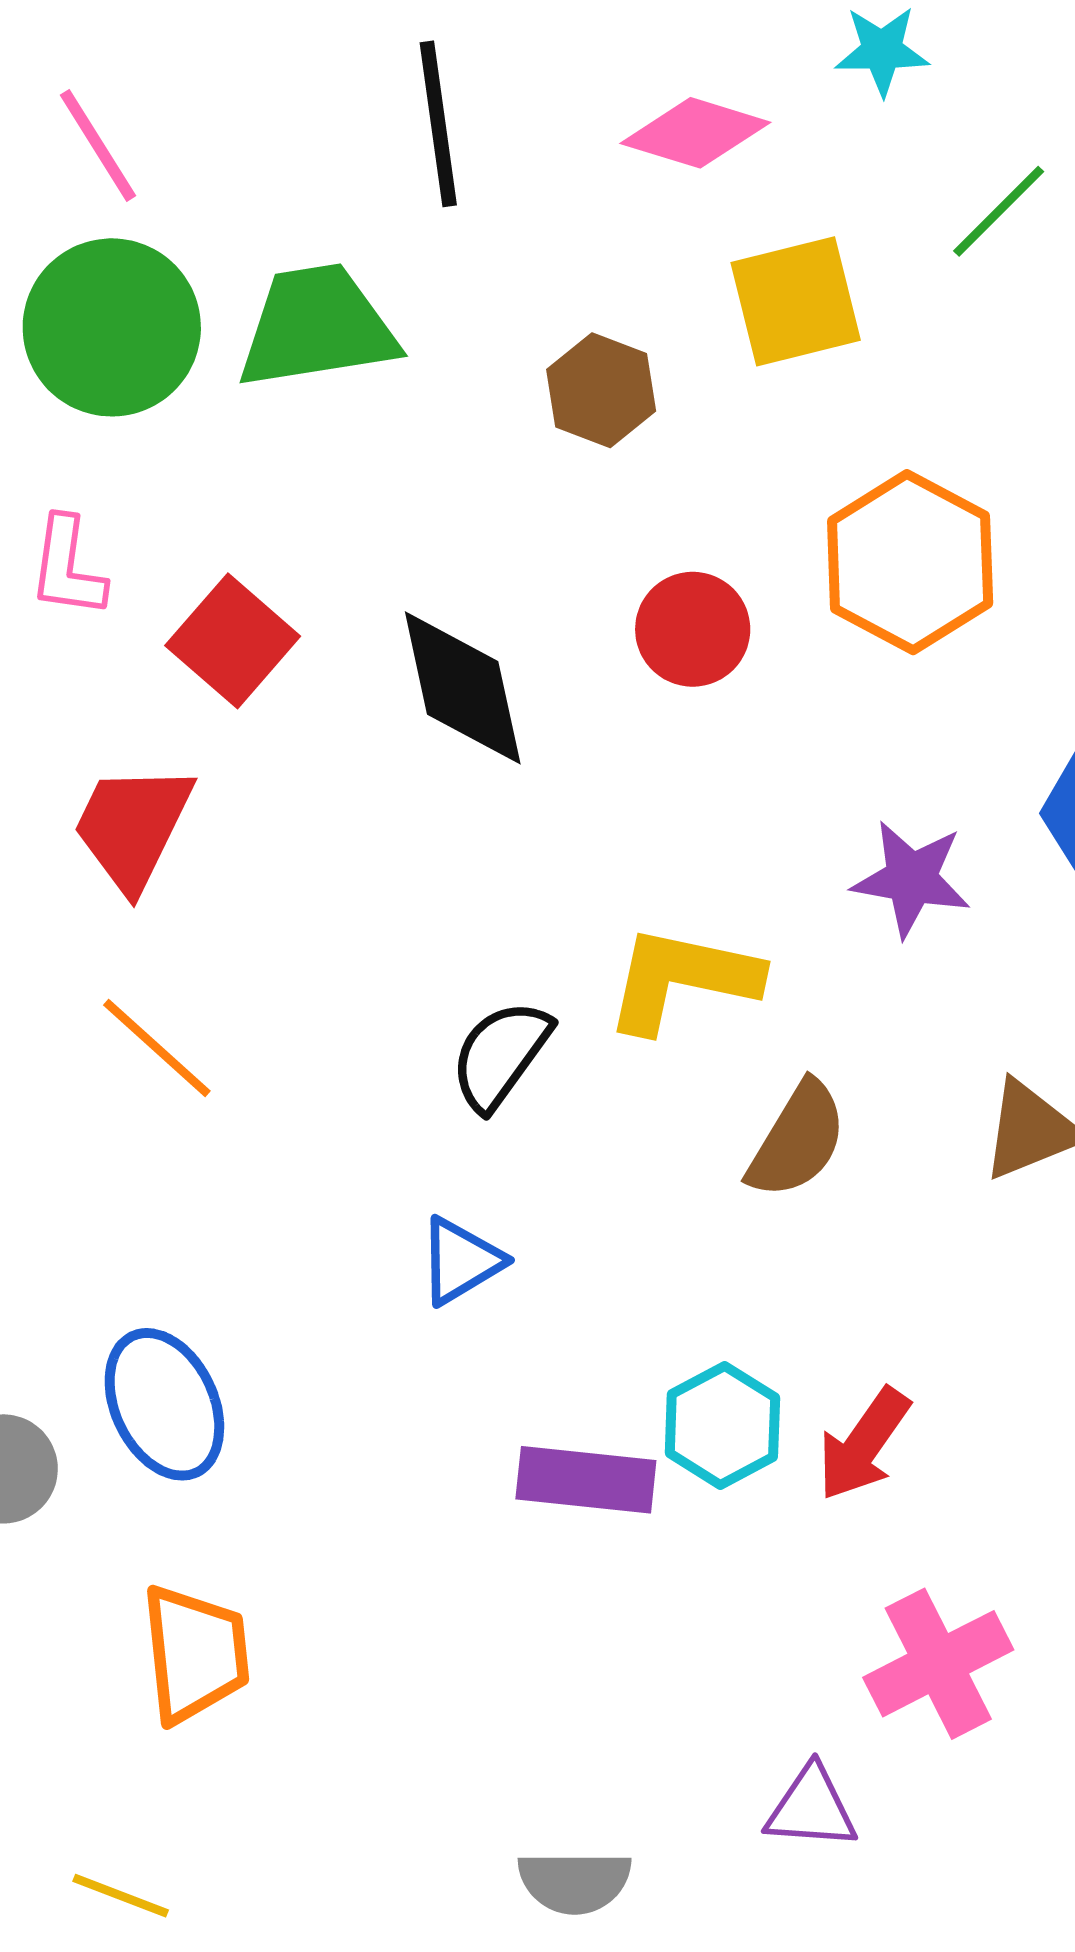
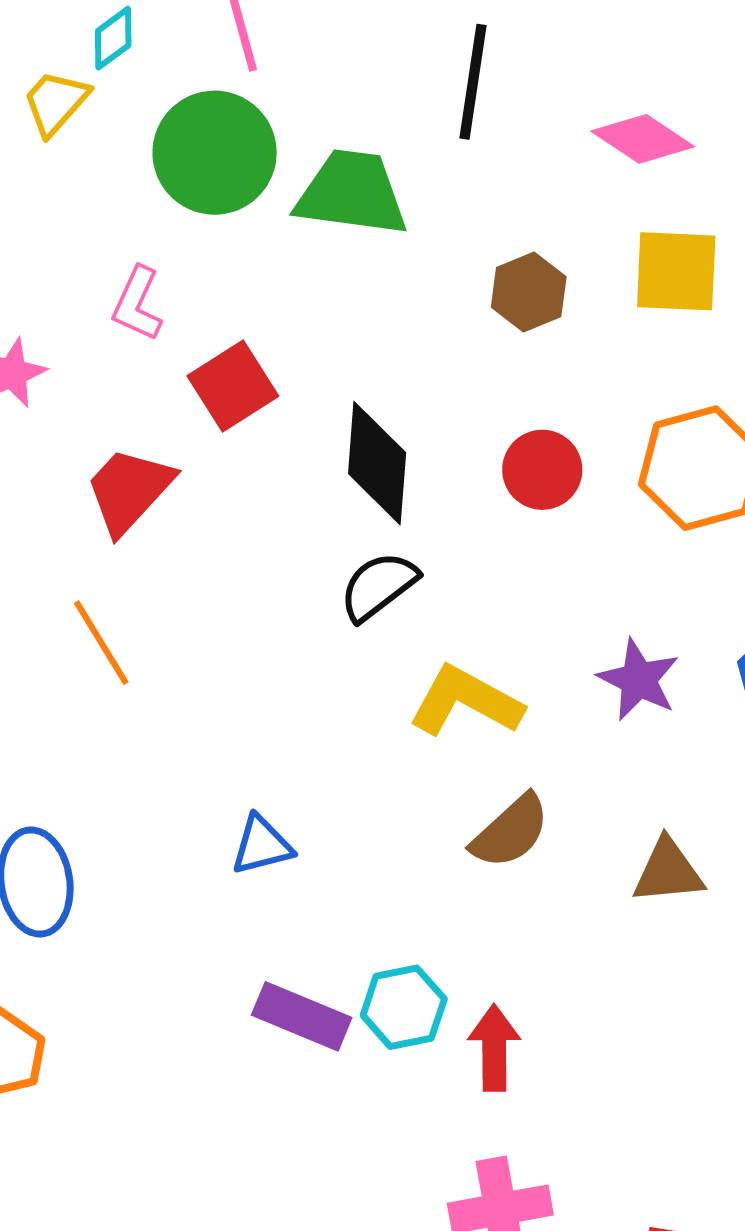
black semicircle: (500, 1055) -> (379, 586), moved
red arrow: (864, 1444) -> (494, 1048), turned 128

